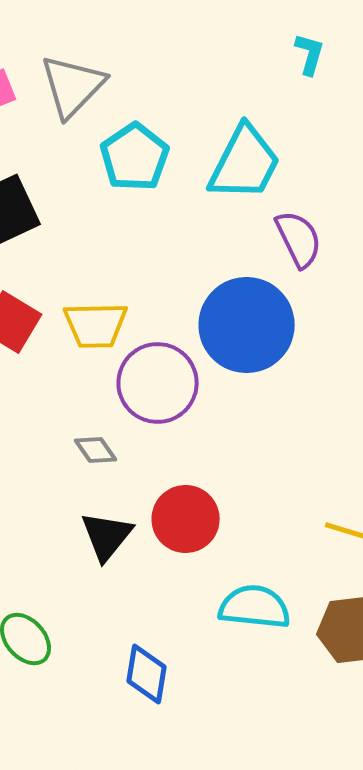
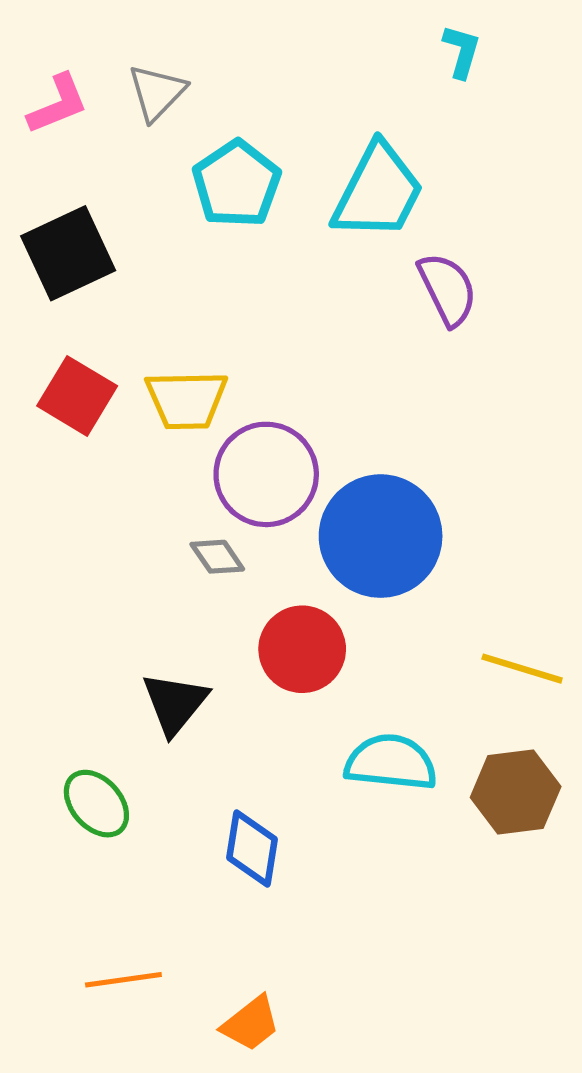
gray triangle: (73, 86) -> (157, 93), size x0.7
blue circle: (247, 325) -> (381, 536), moved
gray diamond: (96, 450) -> (217, 557), moved
black triangle: (107, 536) -> (175, 703), moved

